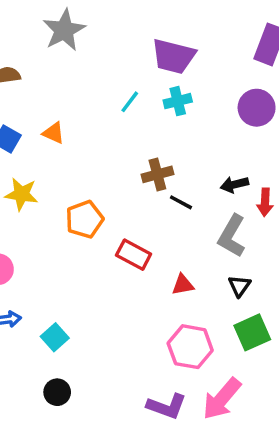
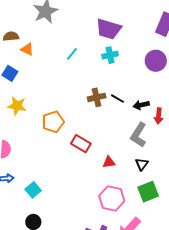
cyan line: (130, 102) -> (72, 54), moved
orange triangle: (54, 133) -> (27, 49), moved
black line: (181, 202) -> (118, 99), moved

